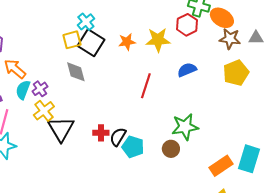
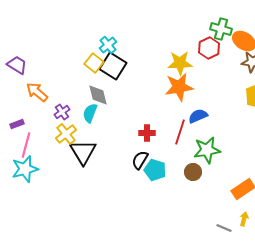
yellow square: (72, 40) -> (94, 63), turned -36
orange star: (127, 42) -> (179, 87), moved, size x1.6
blue semicircle: (187, 70) -> (198, 116), moved
red line: (146, 86) -> (180, 132), moved
cyan semicircle: (23, 90) -> (90, 113), moved
red cross: (101, 133) -> (147, 133), moved

